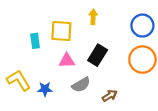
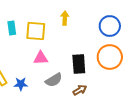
cyan rectangle: (35, 41) -> (12, 28), moved
black rectangle: (98, 55) -> (79, 64), moved, turned -36

